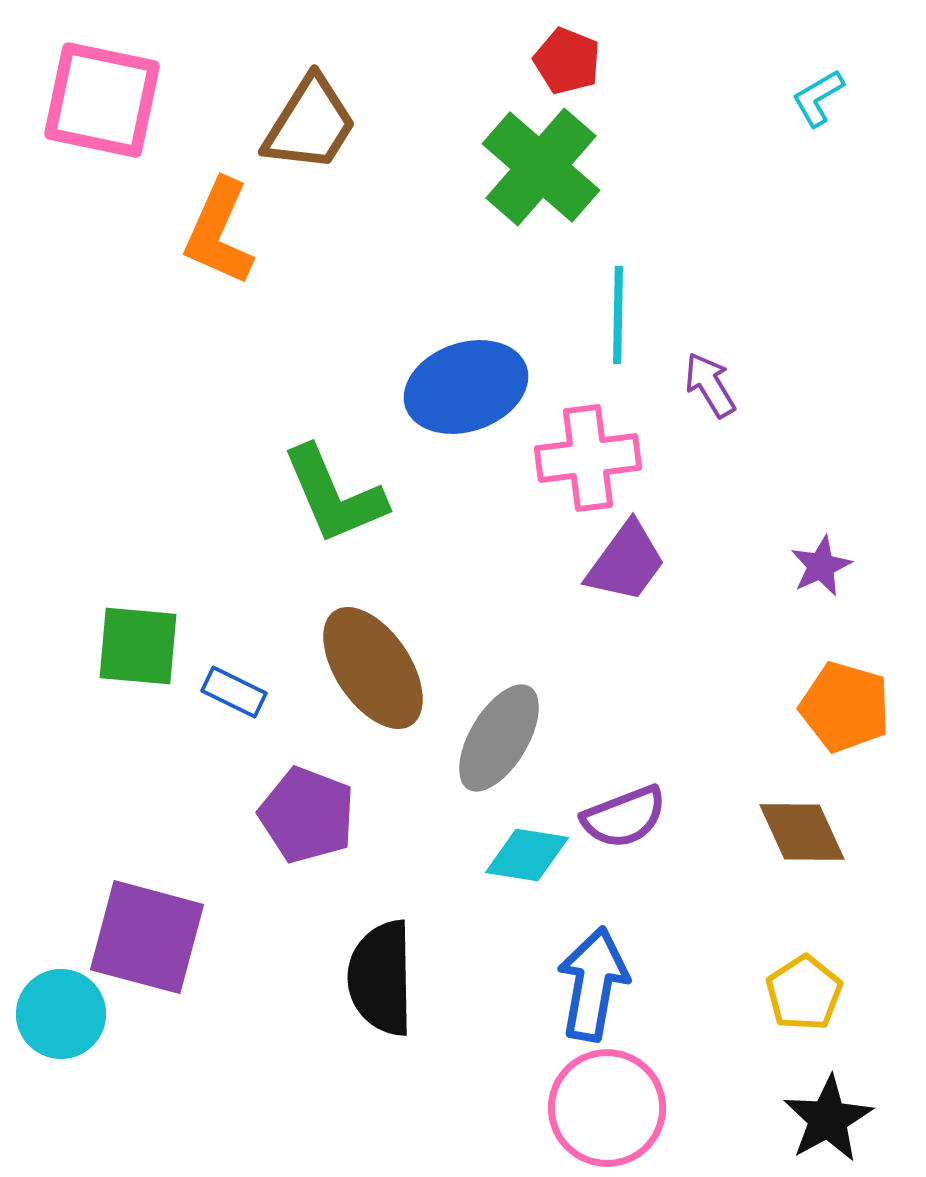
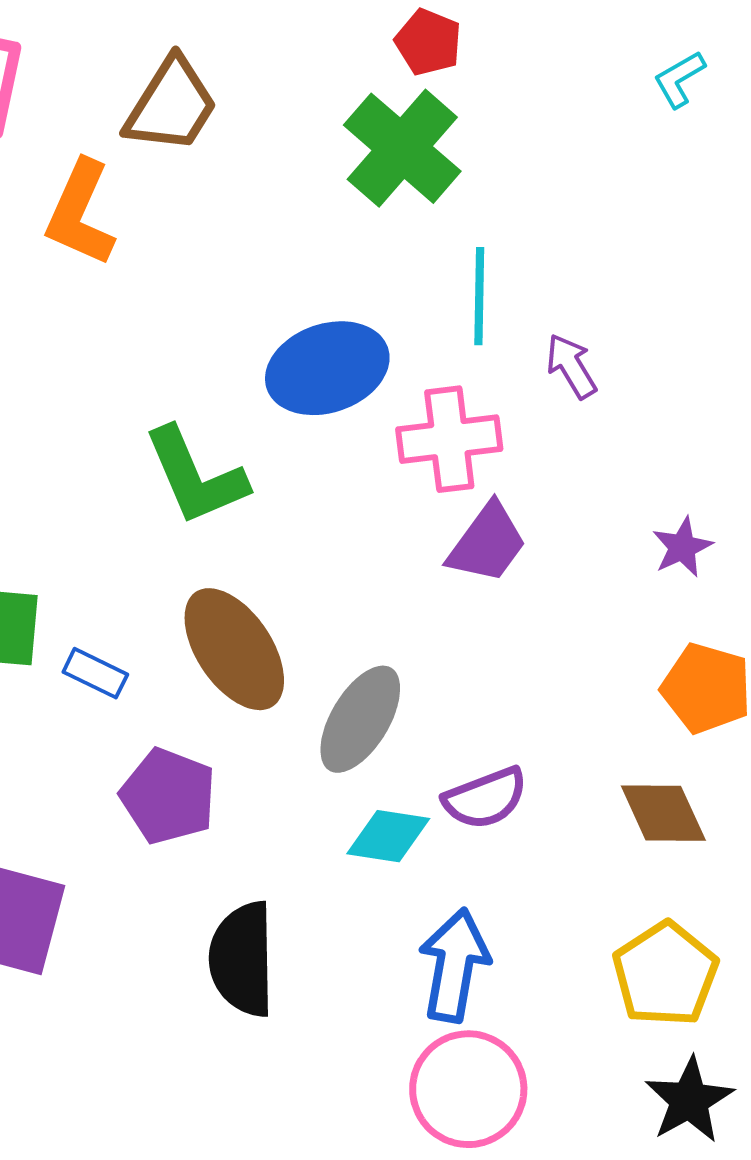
yellow pentagon: (804, 993) -> (665, 974), size x1.4

